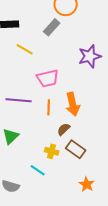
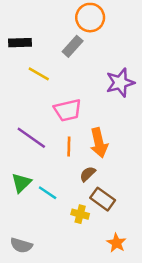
purple line: (19, 100) -> (31, 138), turned 30
yellow cross: (52, 151) -> (80, 214), moved
cyan line: (38, 170) -> (48, 193), moved

